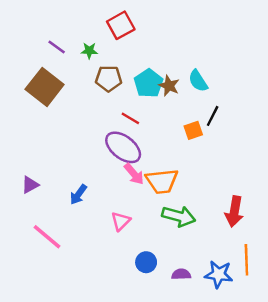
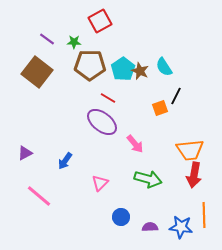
brown pentagon: (109, 78) -> (90, 65), size x1.4
pink arrow: (134, 174) -> (135, 144), moved
orange trapezoid: (162, 181) -> (190, 150), moved

